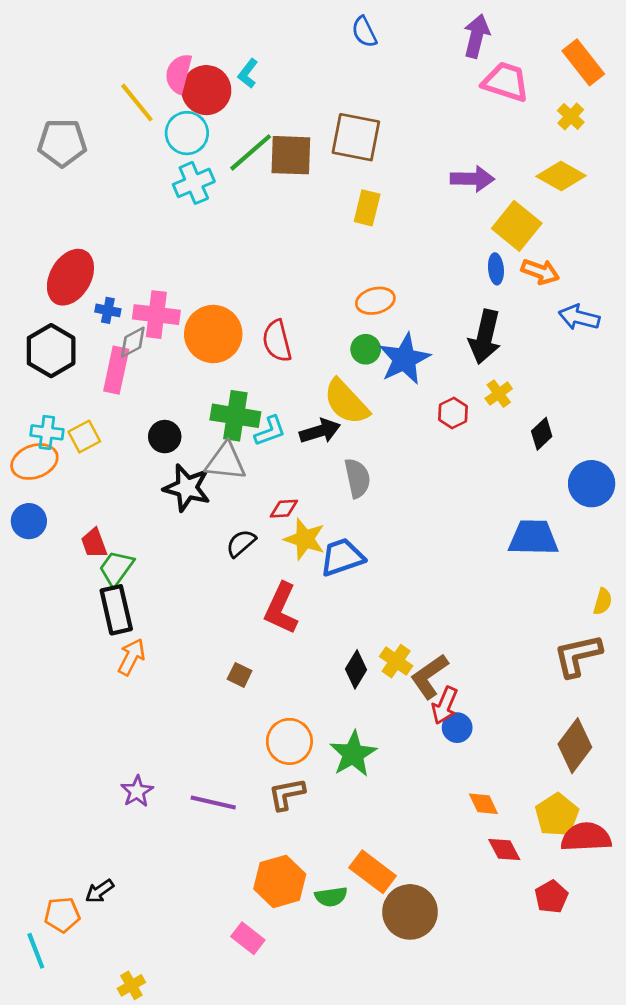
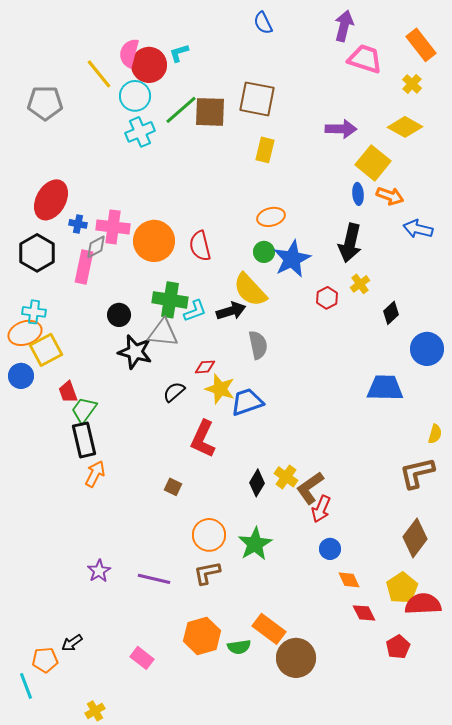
cyan L-shape: (248, 73) -> (179, 53), turned 35
yellow square: (84, 437) -> (46, 350), moved, size x1.4
blue circle: (457, 728) -> (330, 549), moved
pink rectangle: (248, 938) -> (142, 658), moved

